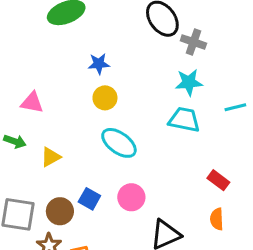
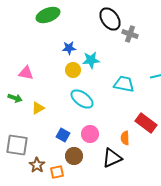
cyan star: (189, 82) -> (91, 60), moved
red rectangle: (218, 180) -> (146, 123), size x1.5
brown circle: (60, 211) -> (74, 156), moved
orange semicircle: (217, 219) -> (125, 138), moved

